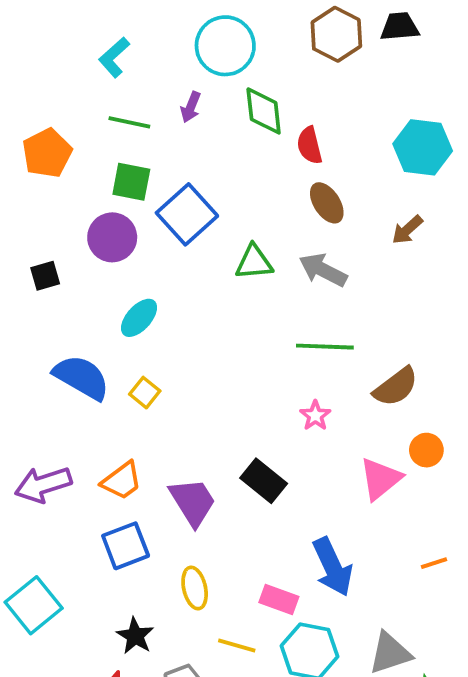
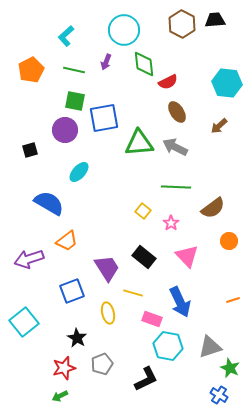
red semicircle: (310, 145) -> (168, 82), turned -102
orange pentagon: (47, 153) -> (31, 70), moved
blue square: (187, 214) -> (104, 118), turned 32
green triangle: (254, 262) -> (139, 143), size x1.4
yellow square: (145, 393) -> (143, 211), moved
pink triangle: (380, 479) -> (187, 256), moved, turned -35
orange trapezoid: (122, 481) -> (67, 241), moved
yellow line: (237, 645) -> (133, 293), moved

